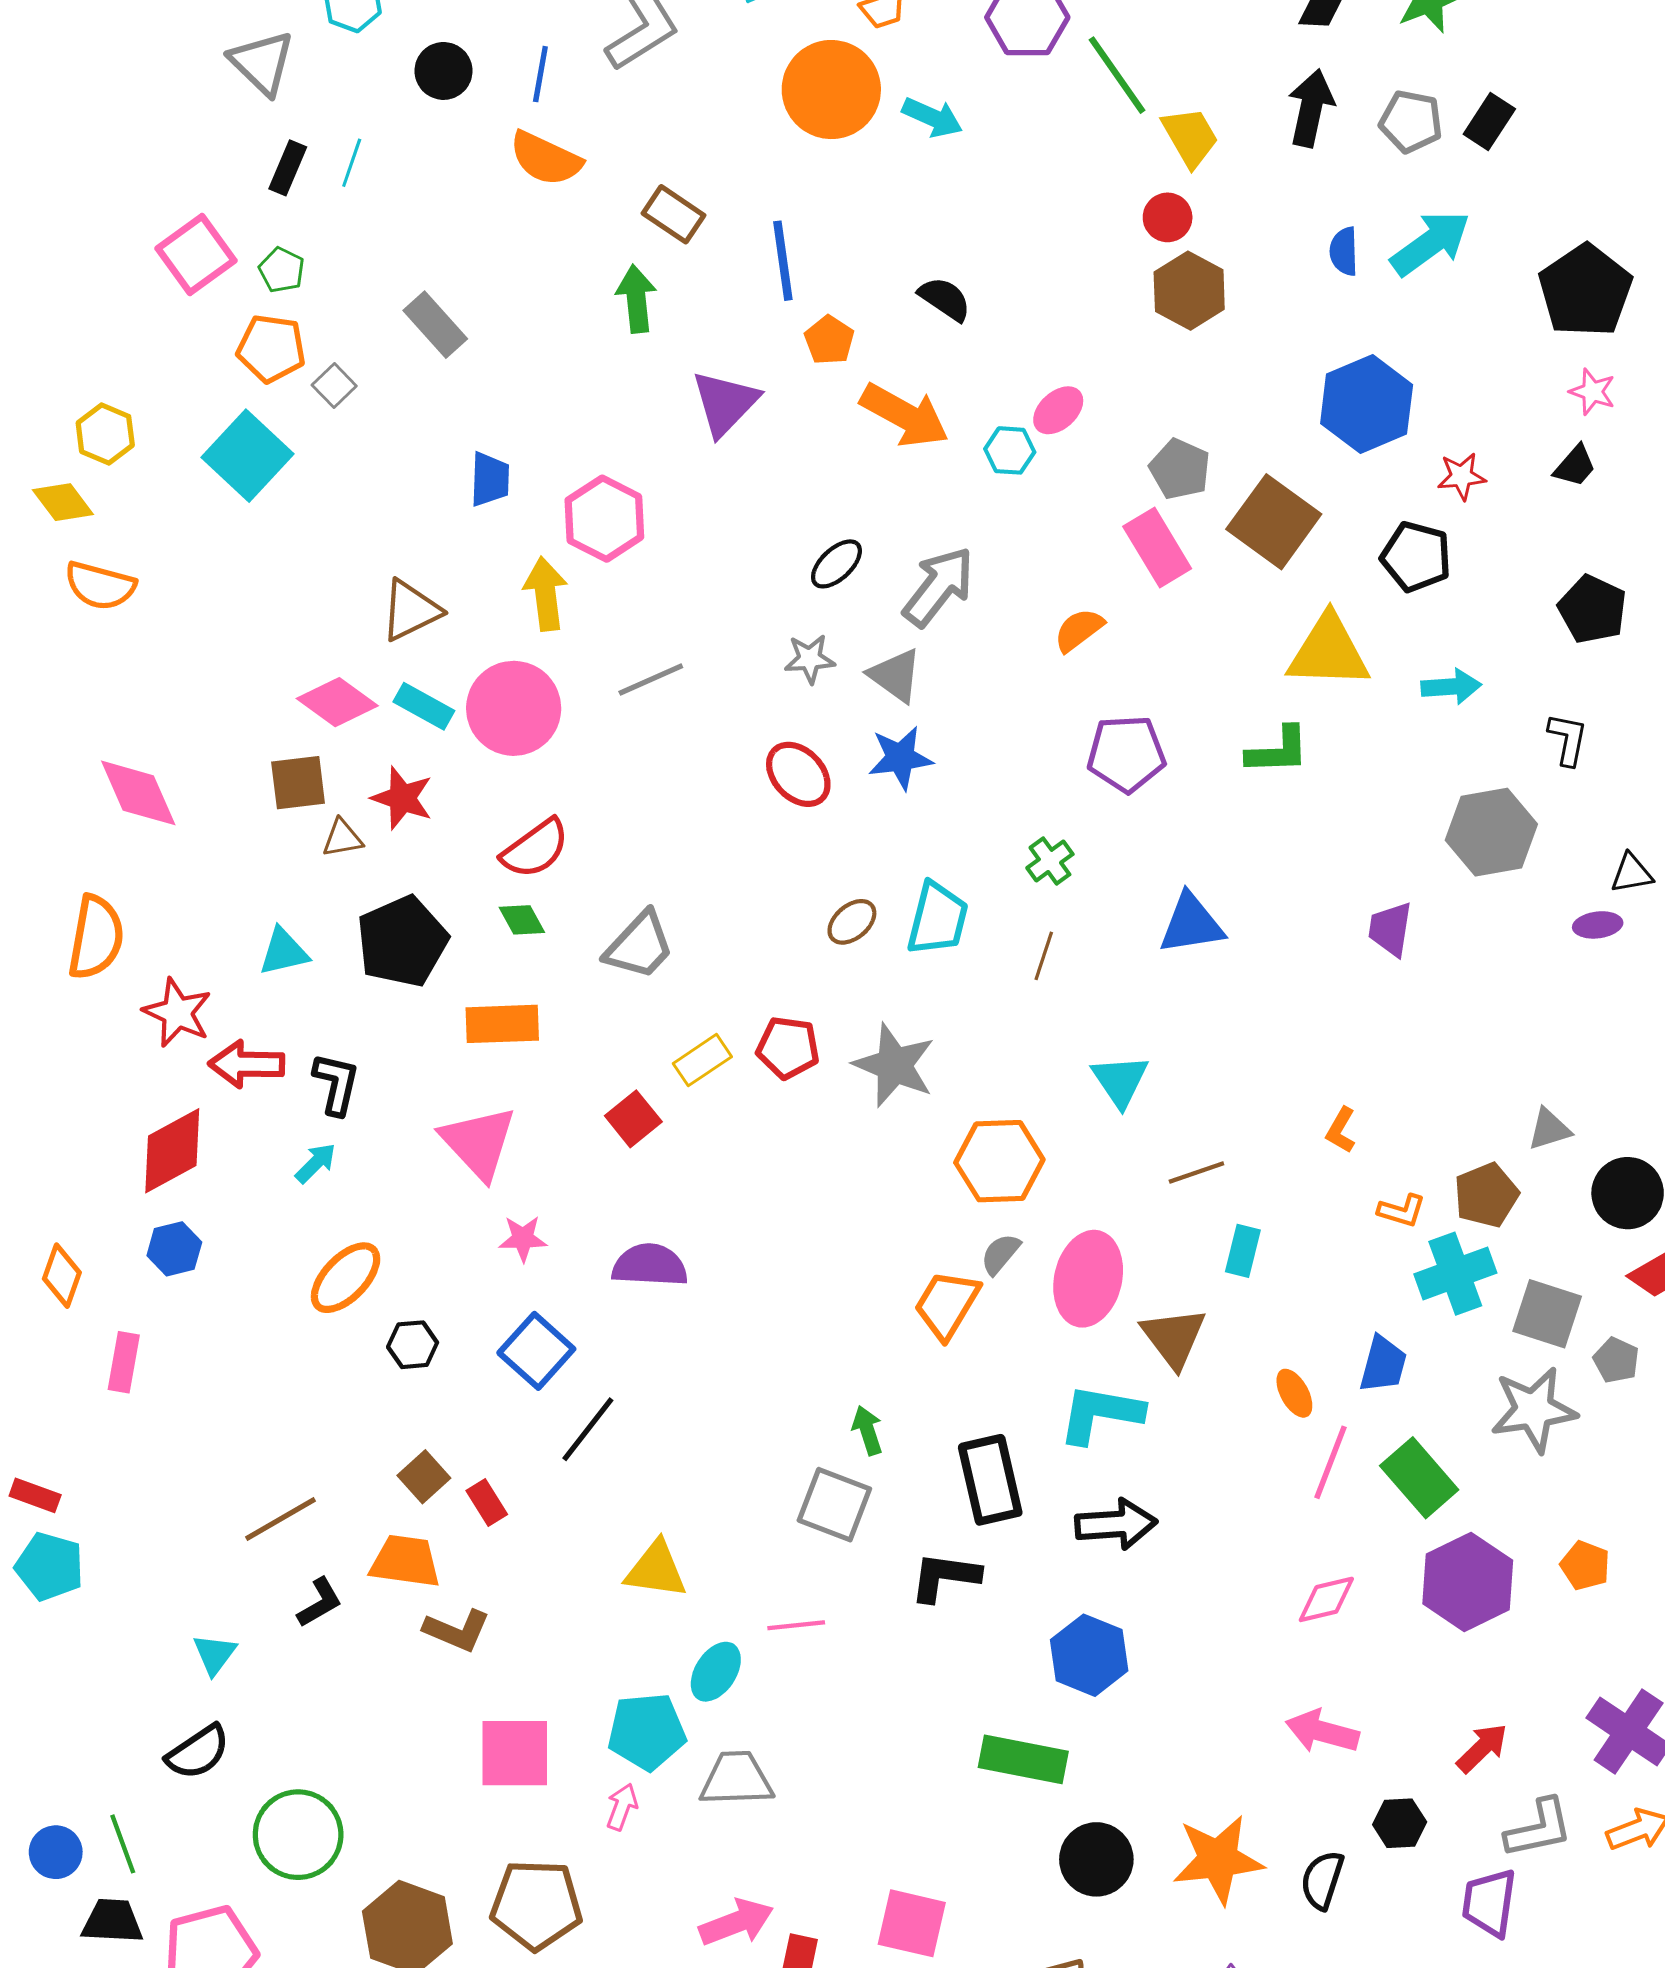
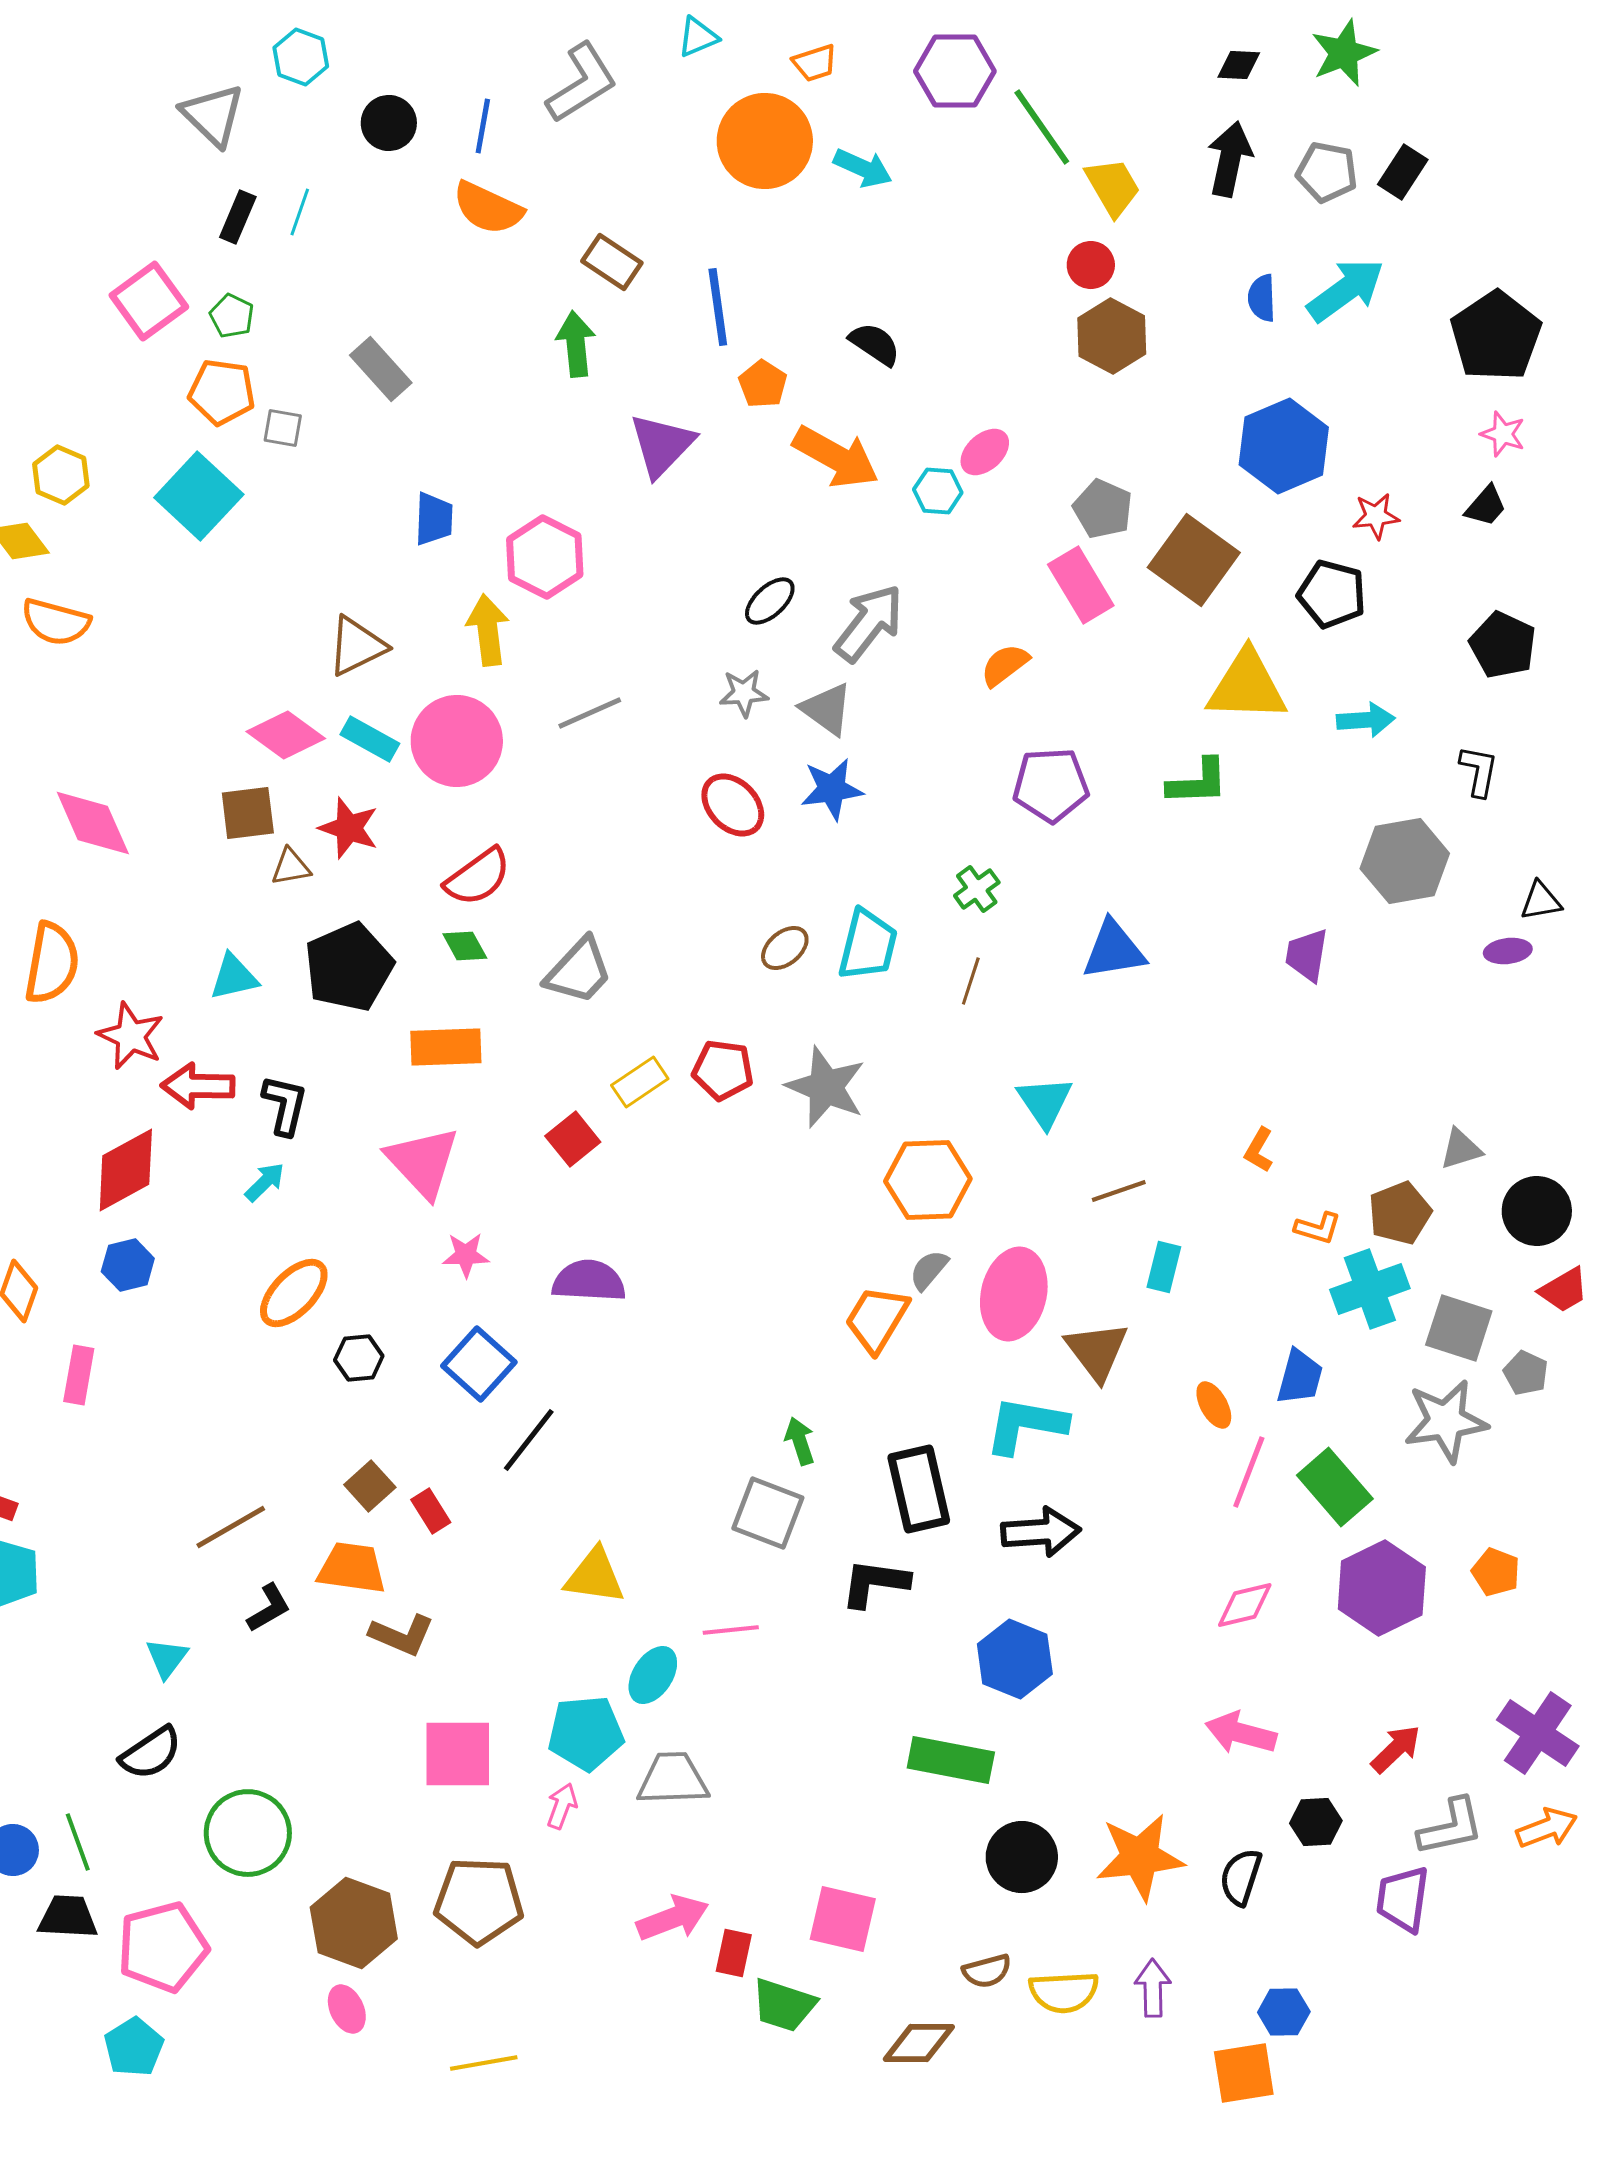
gray square: (334, 386) -> (283, 428), turned -36

